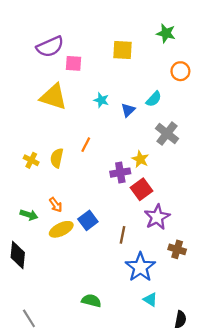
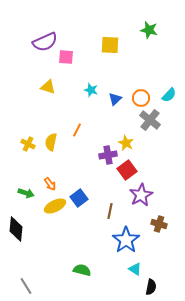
orange circle: (180, 71) -> (141, 98), moved
yellow triangle: (53, 97) -> (48, 87), size x0.6
cyan semicircle: (154, 99) -> (169, 95), moved
black semicircle: (180, 320) -> (151, 287), moved

